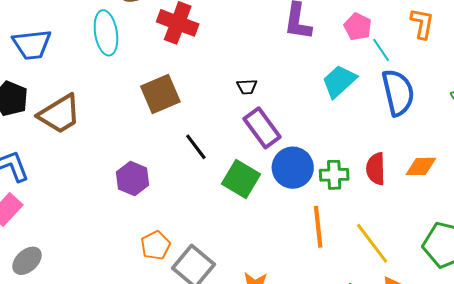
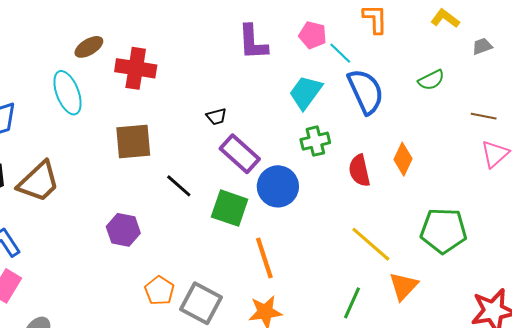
brown square: (160, 94) -> (133, 141), turned 30
orange diamond: (421, 166) -> (403, 159), turned -52
green cross: (334, 175) -> (315, 141), moved
orange line: (318, 227) -> (264, 258), moved

